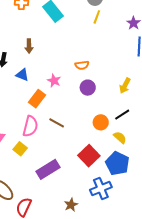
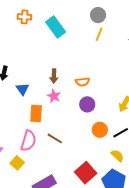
brown arrow: (29, 46) -> (54, 76), moved
blue triangle: (22, 75) -> (22, 89), turned 32
orange rectangle: (37, 99) -> (36, 113), turned -36
orange circle: (101, 122) -> (100, 130), moved

